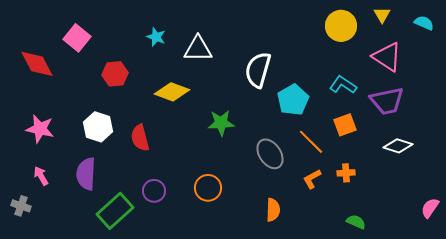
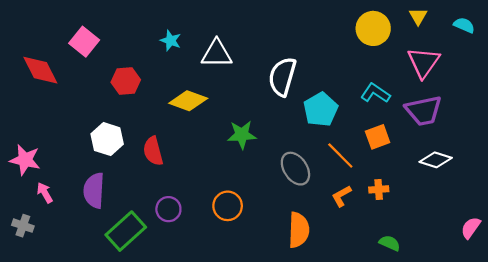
pink triangle: (387, 57) -> (424, 62), turned 32
pink star: (40, 129) -> (25, 160), moved
orange semicircle: (273, 210) -> (299, 230), size x1.4

